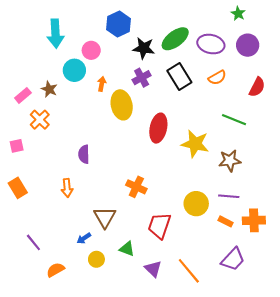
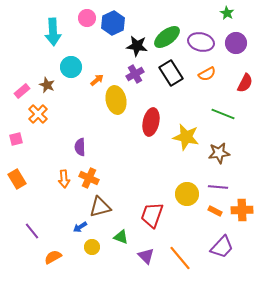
pink circle: (91, 50) -> (87, 18), moved
orange arrow: (102, 84) -> (97, 80), turned 40
orange cross: (136, 187) -> (89, 178), moved
brown triangle: (105, 217) -> (100, 207), turned 45

